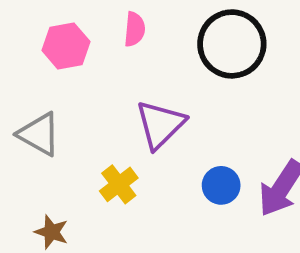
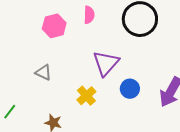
gray triangle: (39, 134) -> (43, 72), size x0.7
blue circle: (221, 185) -> (130, 89), moved

